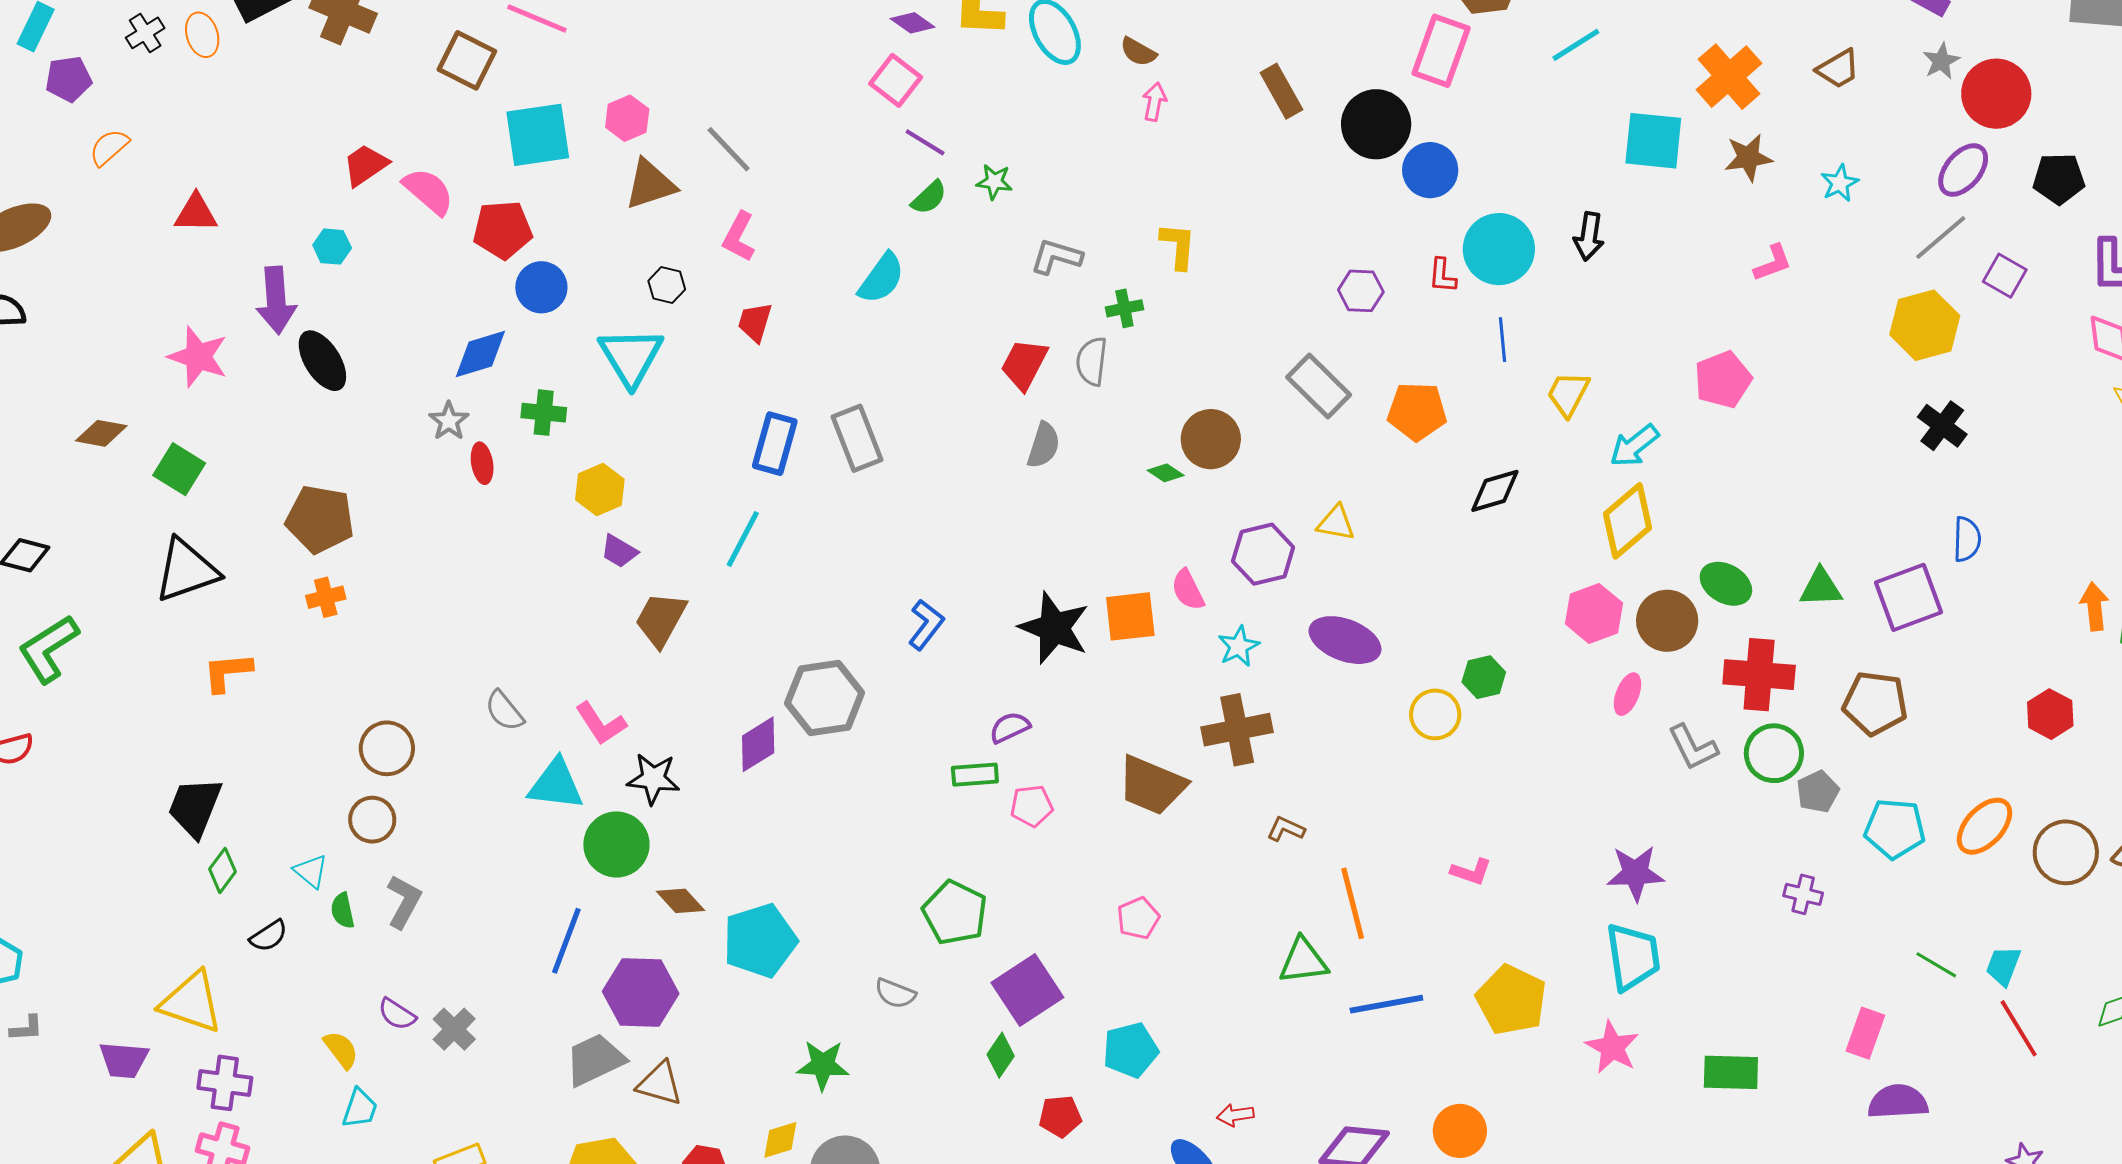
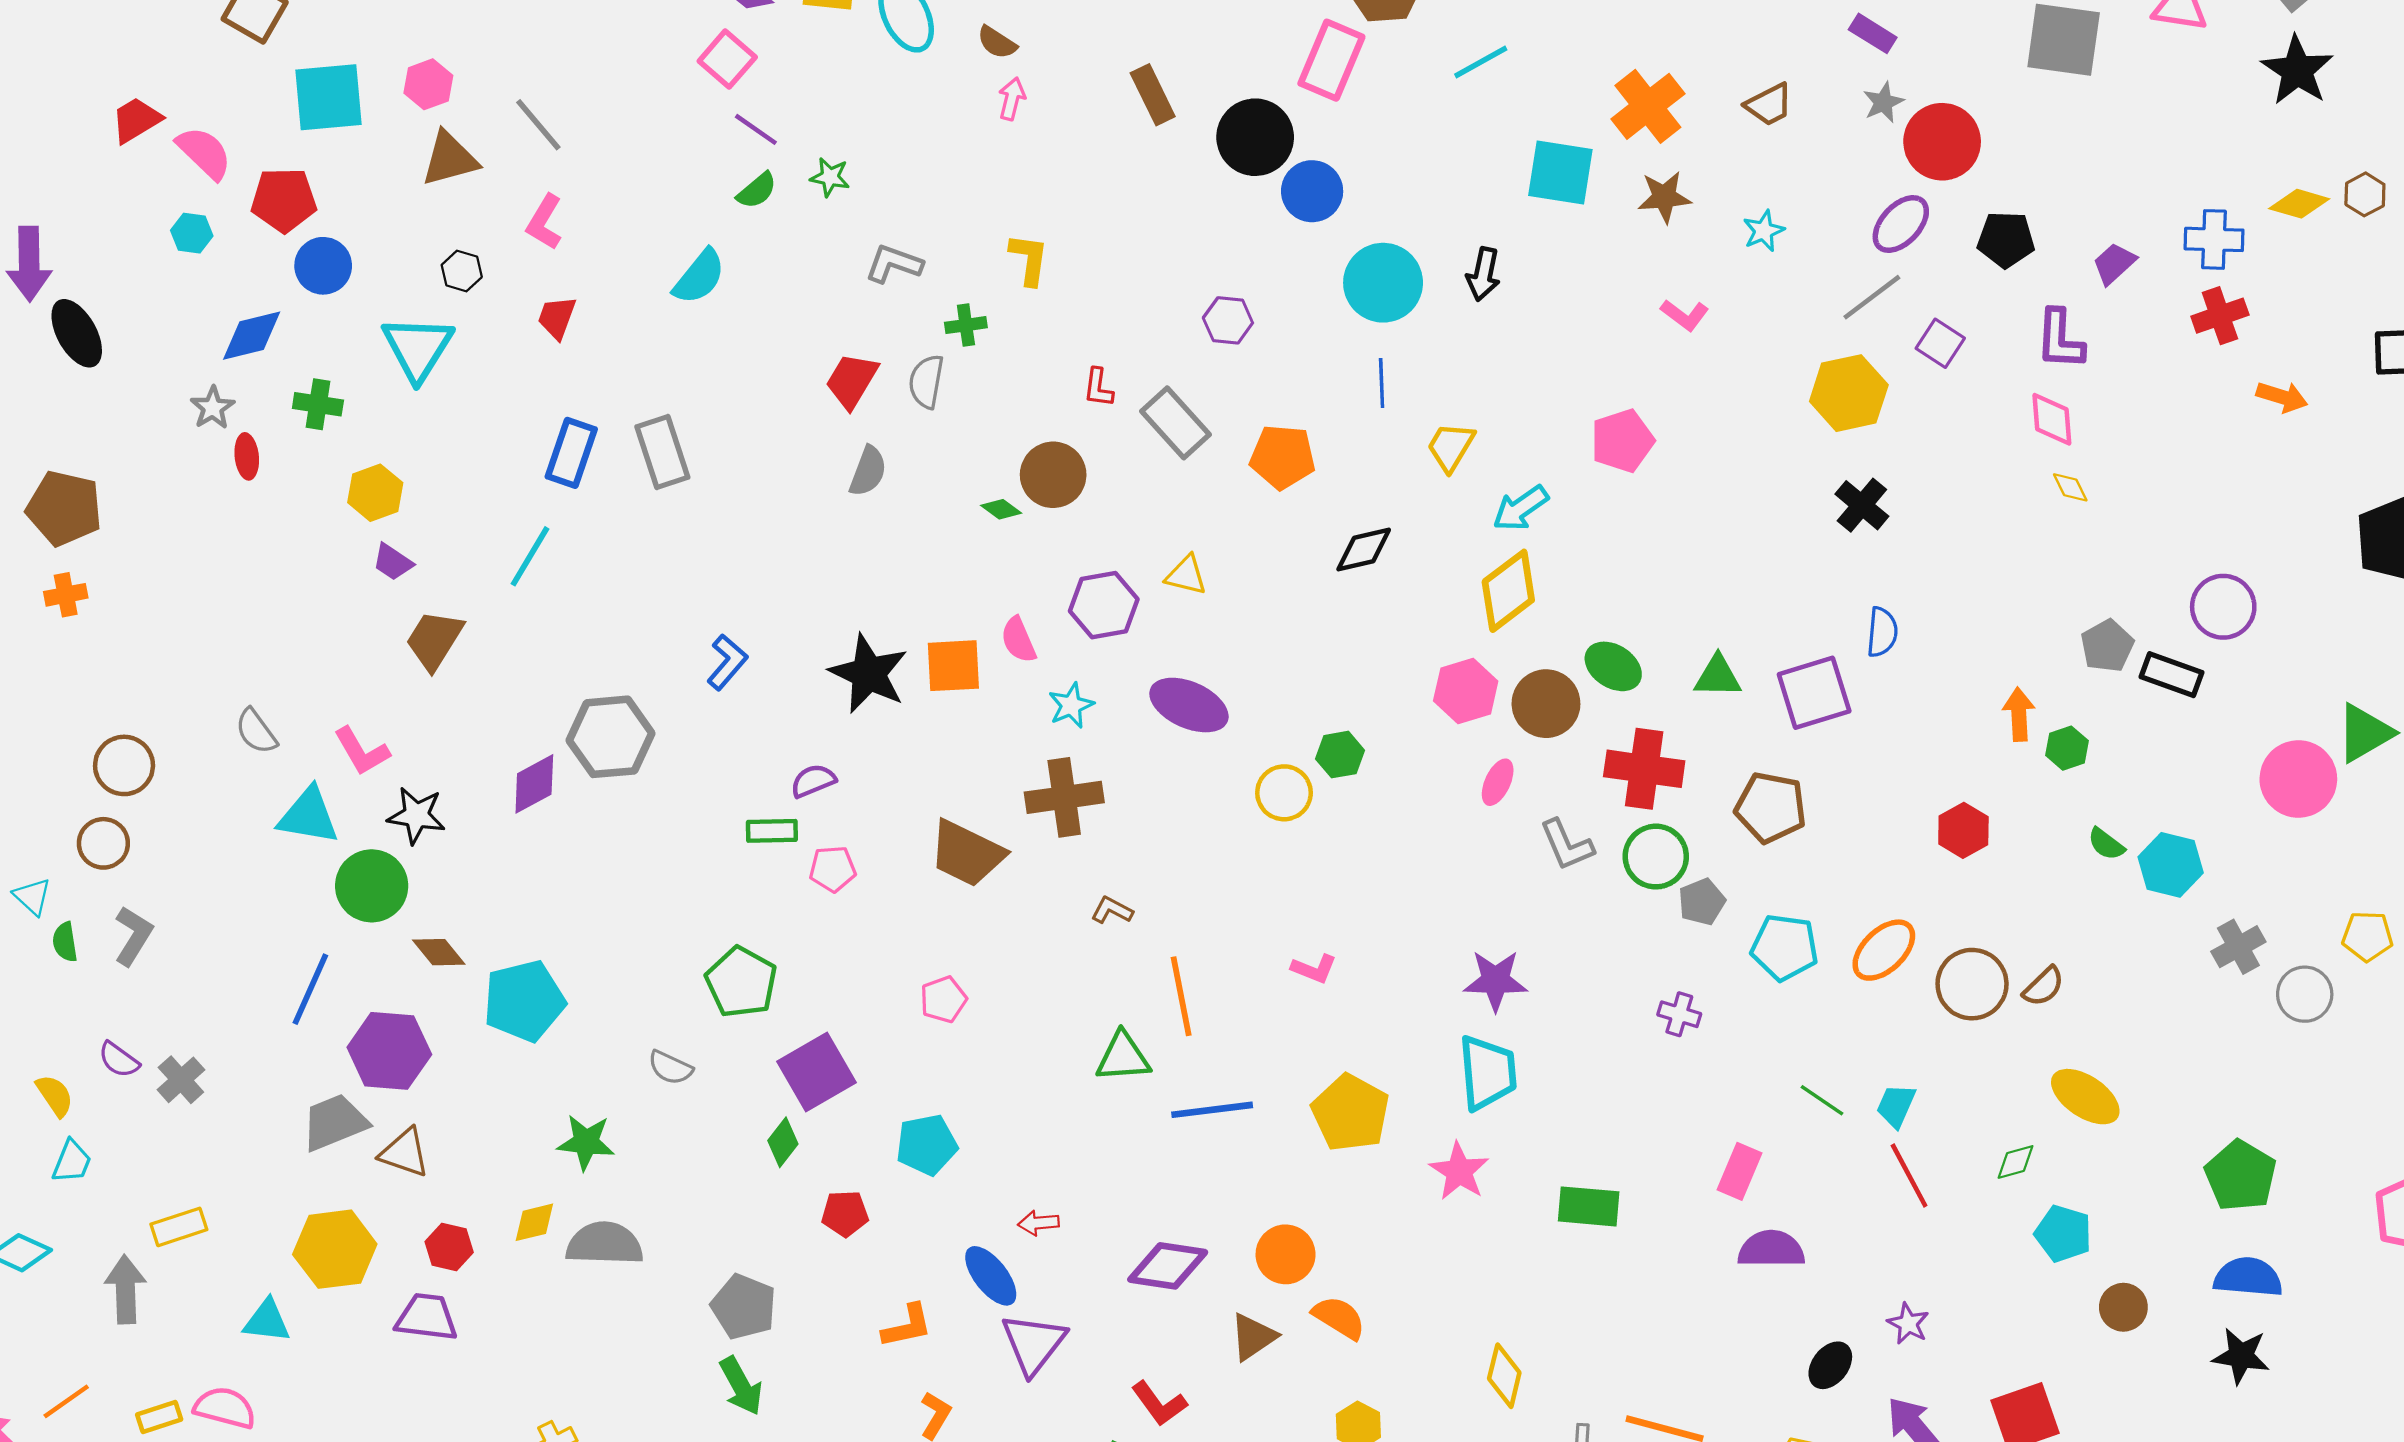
cyan hexagon: (332, 247) -> (192, 233), moved
pink L-shape: (1773, 263) -> (1685, 315), turned 54
red L-shape: (1442, 276) -> (1098, 388), moved

